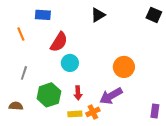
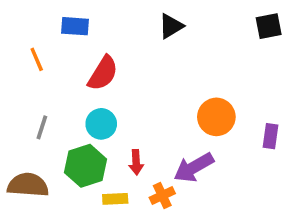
black square: (154, 15) -> (269, 26), turned -35
cyan circle: (70, 63) -> (101, 124), moved
brown semicircle: (16, 106) -> (28, 185), size x1.6
purple rectangle: (155, 111) -> (270, 136), moved
yellow rectangle: (75, 114) -> (115, 199), moved

